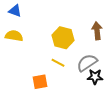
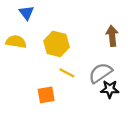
blue triangle: (15, 11) -> (26, 13), moved, turned 32
yellow hexagon: (63, 38) -> (56, 44), moved

